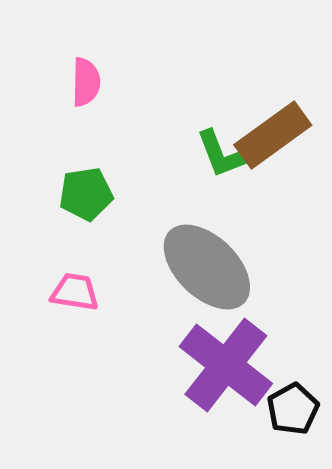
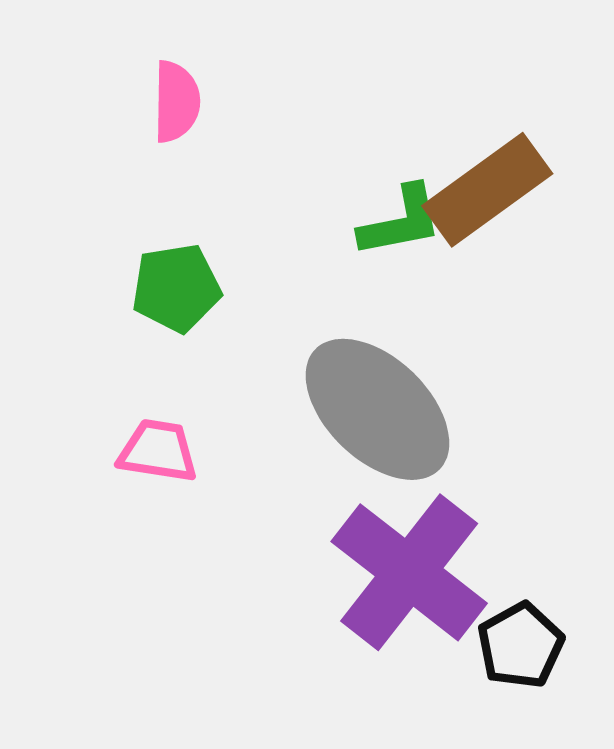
green L-shape: (221, 154) -> (401, 221), turned -80

